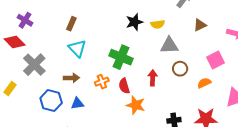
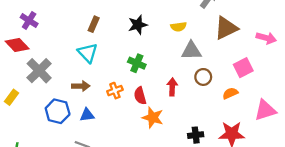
black star: (134, 22) -> (138, 25), moved
brown rectangle: (71, 24) -> (94, 24), moved
brown triangle: (200, 25) -> (226, 28), size x1.6
green cross: (121, 57) -> (137, 63), size x0.7

